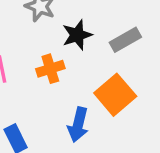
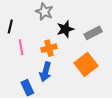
blue arrow: (78, 125) -> (45, 72), moved

